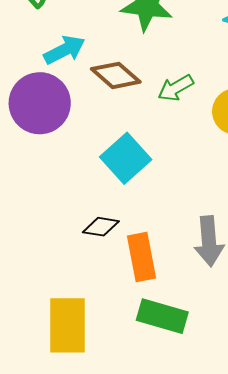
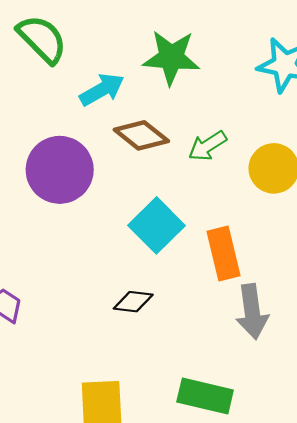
cyan arrow: (64, 50) -> (102, 90), moved
orange rectangle: (141, 257) -> (224, 254), moved

